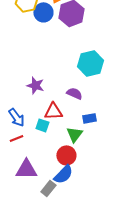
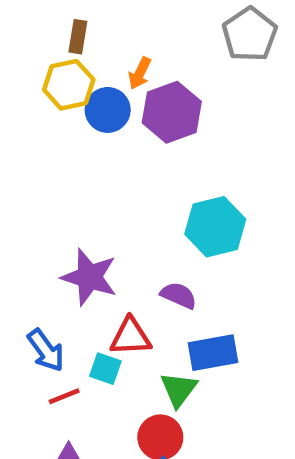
purple star: (35, 85) -> (89, 277), size x1.4
blue rectangle: (89, 118) -> (213, 353), size x1.5
red line: (16, 138) -> (64, 396), moved

